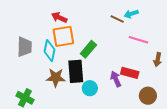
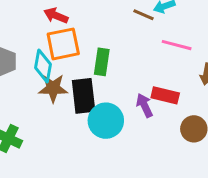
green rectangle: (88, 49) -> (102, 62), turned -30
brown star: (56, 78) -> (53, 88), moved
cyan circle: (90, 88) -> (106, 121), size x1.5

